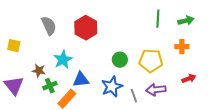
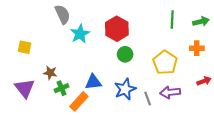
gray semicircle: (49, 26) -> (63, 14), moved
red hexagon: (86, 28) -> (117, 29), moved
cyan star: (63, 60) -> (80, 34), moved
green circle: (120, 60) -> (125, 54), moved
yellow pentagon: (151, 61) -> (165, 63), turned 30

